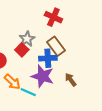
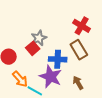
red cross: (53, 17) -> (82, 26), moved
brown rectangle: (56, 46) -> (79, 50), moved

